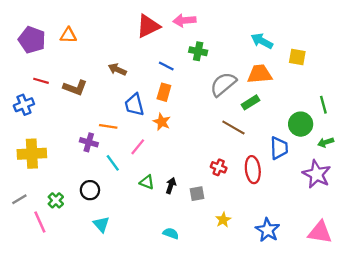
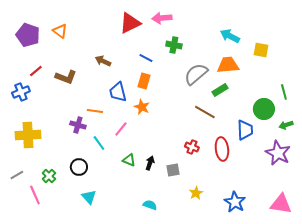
orange triangle: (68, 35) -> (60, 31), turned 35
red line: (41, 81) -> (36, 71), turned -56

